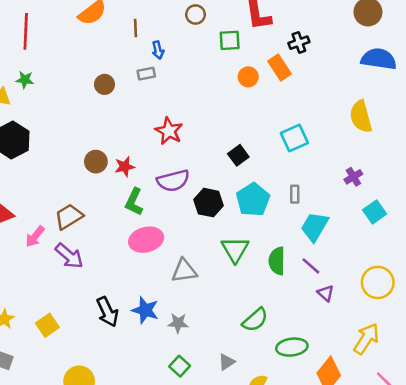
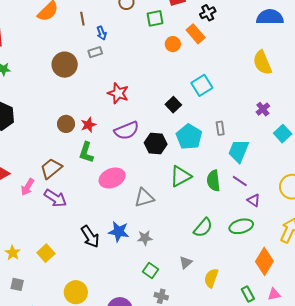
brown circle: (104, 84) -> (65, 65), size x1.6
cyan square: (294, 138) -> (202, 85), moved
green L-shape: (134, 202) -> (86, 152), moved
green triangle: (235, 249) -> (181, 176), turned 40
green ellipse: (292, 347) -> (241, 226), moved

